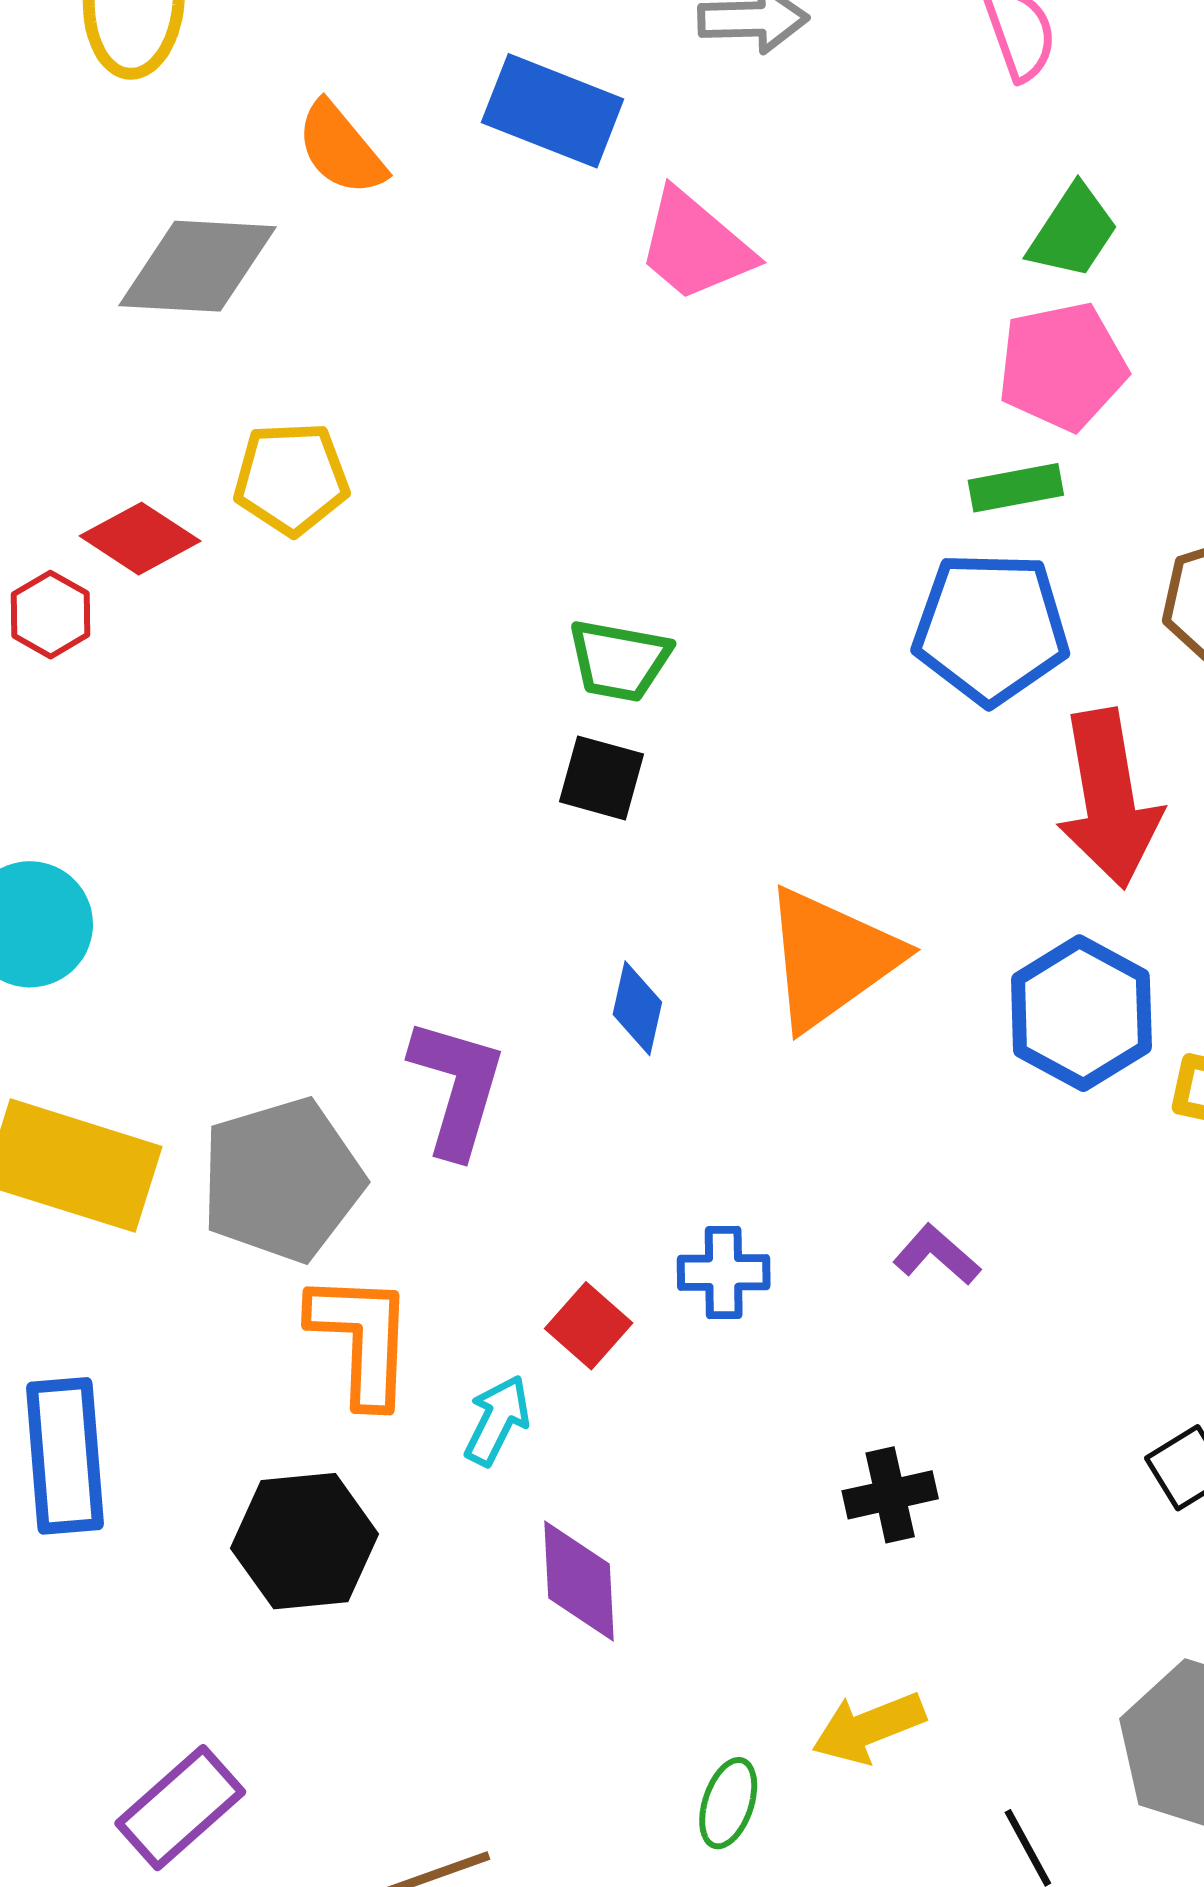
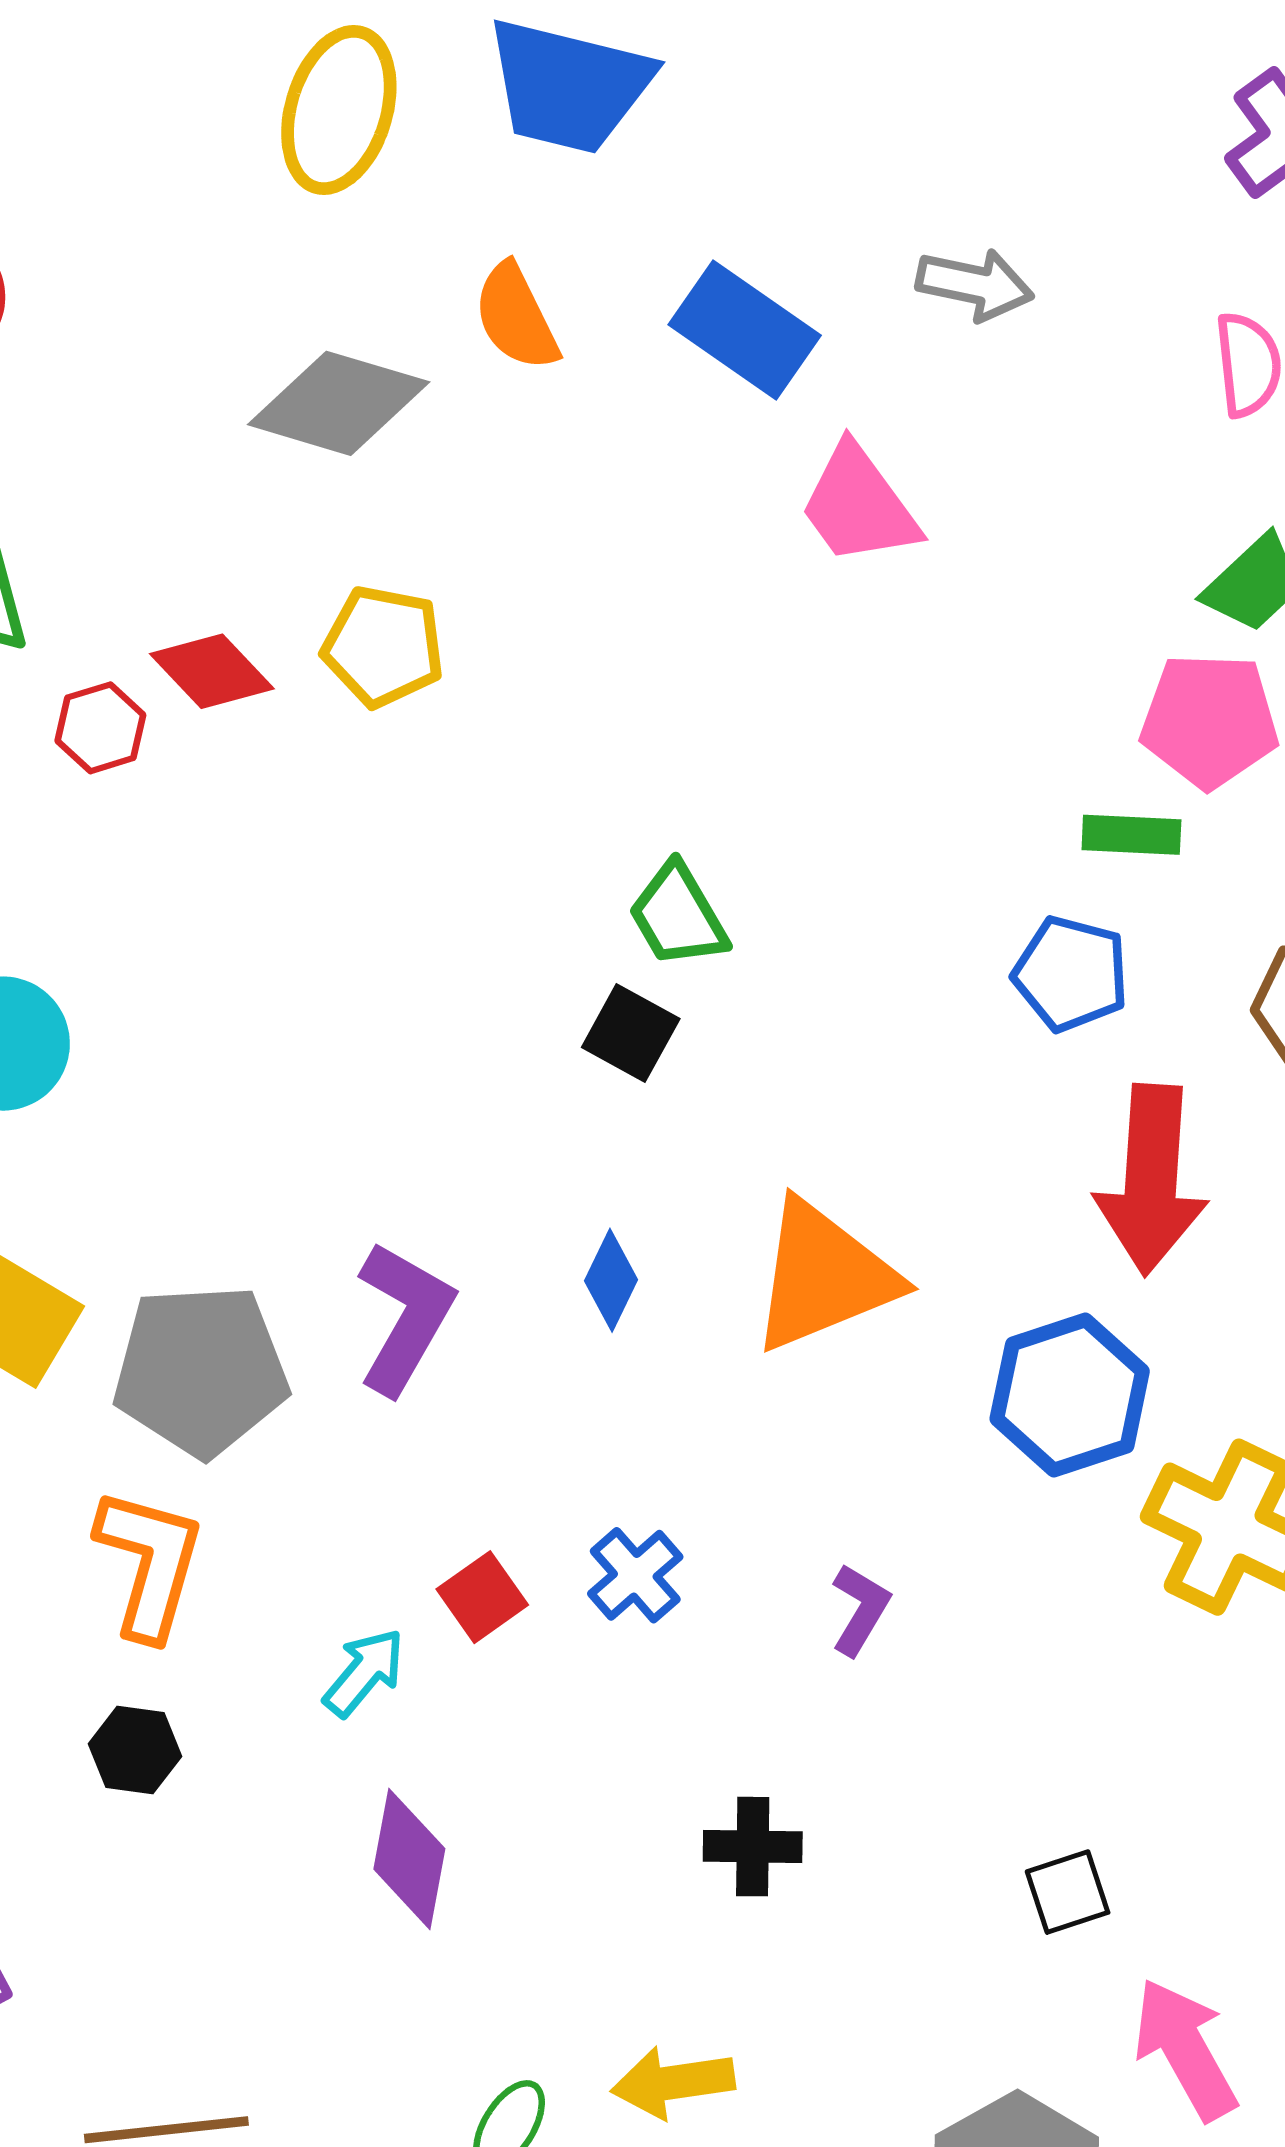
blue pentagon: (991, 628) -> (1071, 974), size x0.7
green trapezoid: (619, 660) -> (678, 916), turned 36
purple L-shape: (937, 1255) -> (860, 1609), turned 66
blue cross: (724, 1272) -> (635, 1575), turned 36
orange L-shape: (362, 1339) -> (150, 1563), moved
black hexagon: (305, 1541) -> (135, 1750), size x0.6

